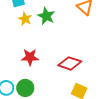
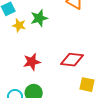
green star: (46, 16) -> (39, 18), turned -30

